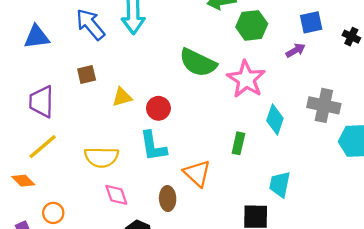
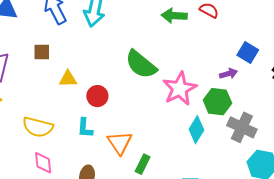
blue square: (311, 22) -> (248, 53), turned 30
green hexagon: (252, 25) -> (217, 102), moved
green rectangle: (238, 143) -> (143, 164), moved
cyan L-shape: (153, 146) -> (85, 128), size x0.7
orange triangle: (197, 173) -> (120, 143), moved

